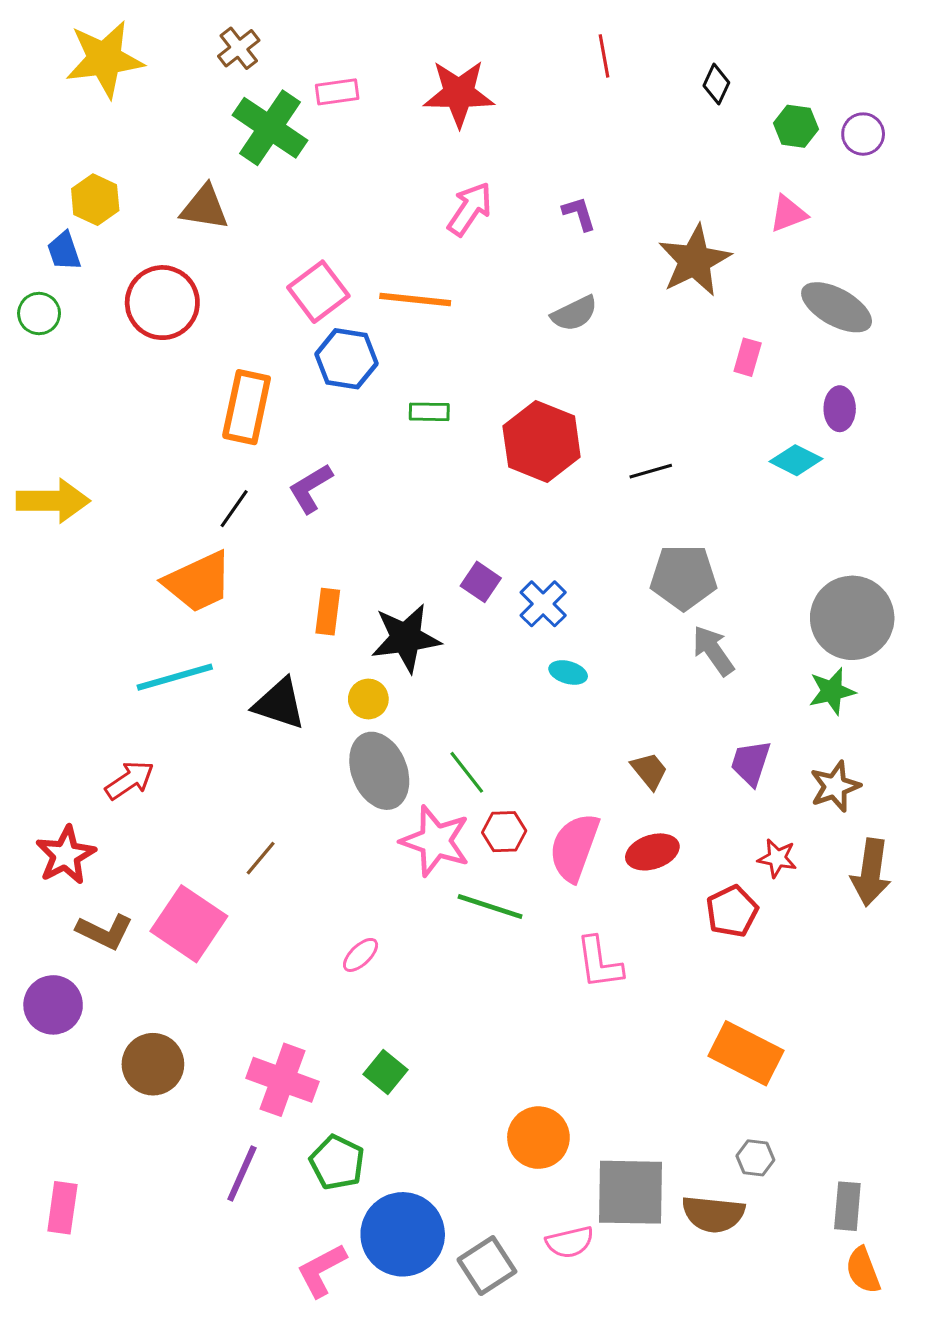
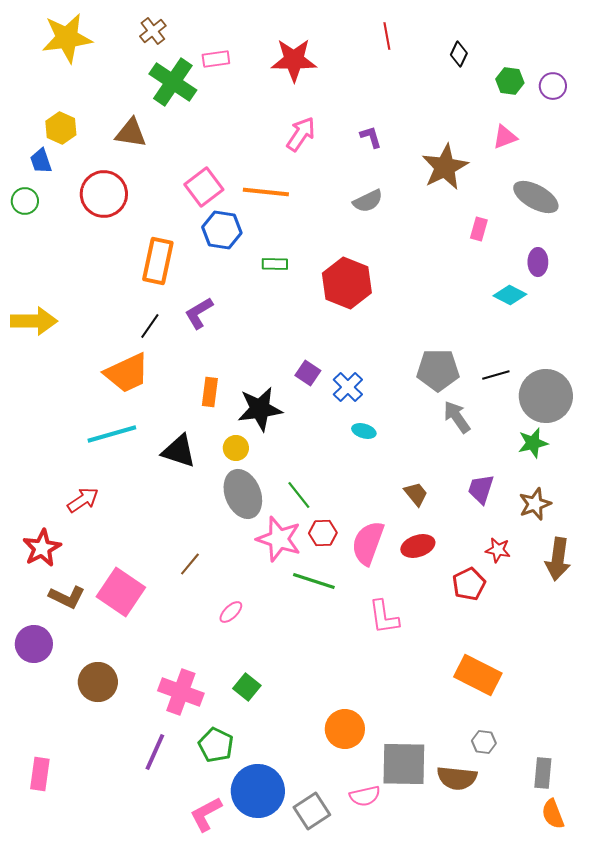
black line: (651, 471) -> (496, 375), moved
brown line: (261, 858) -> (190, 564), moved

